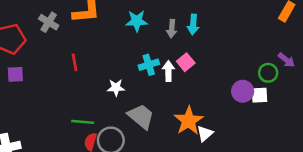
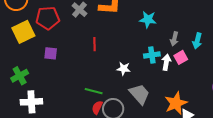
cyan arrow: (193, 25) -> (197, 41), moved
gray arrow: (172, 29) -> (174, 39), moved
purple square: (15, 74) -> (51, 53), moved

